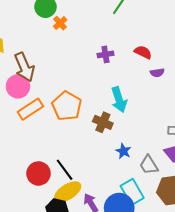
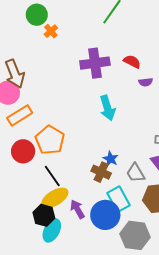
purple cross: (105, 54) -> (95, 63), size x1.8
orange pentagon: (67, 106) -> (50, 140), moved
brown cross: (103, 122) -> (101, 172), moved
red circle: (39, 173) -> (23, 151), moved

